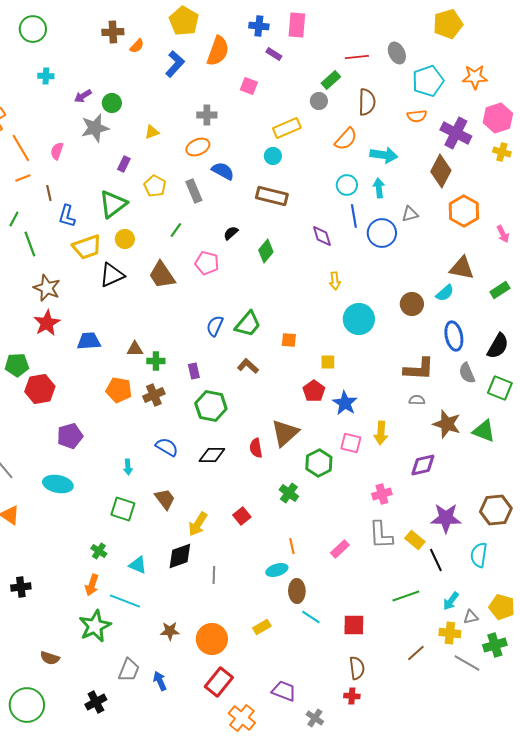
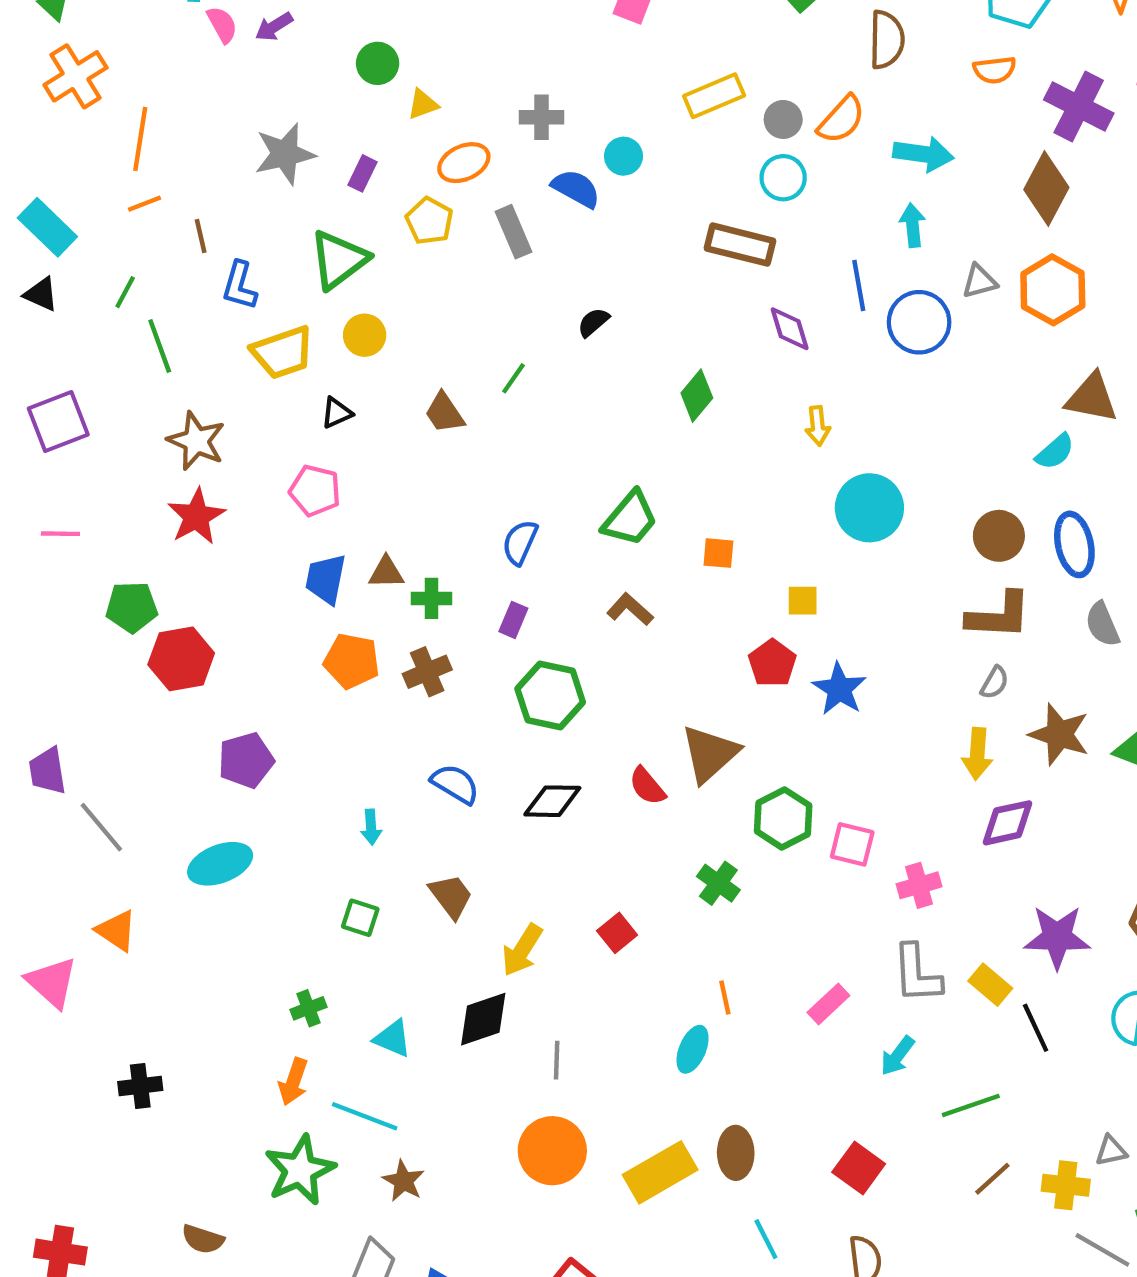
gray circle: (319, 101) -> (783, 119), moved
green circle: (112, 103) -> (378, 63), moved
gray cross: (207, 115) -> (542, 117), moved
gray star: (95, 128) -> (285, 154), moved
orange ellipse: (198, 147) -> (464, 163), moved
orange line: (21, 148) -> (140, 139), turned 40
pink semicircle: (57, 151) -> (222, 25), moved, turned 132
cyan circle: (273, 156) -> (623, 156), moved
cyan circle: (347, 185) -> (783, 178), moved
brown rectangle: (272, 196) -> (740, 245), moved
orange hexagon: (464, 211) -> (1053, 290), moved
green line: (176, 230) -> (513, 378), moved
green diamond: (266, 251) -> (697, 396), moved
pink pentagon: (207, 263) -> (315, 491), moved
black triangle: (112, 275) -> (337, 413), size x0.6
brown trapezoid: (162, 275) -> (444, 413), size x0.7
brown circle: (412, 304) -> (999, 536), moved
blue semicircle: (215, 326) -> (520, 542), moved
blue trapezoid: (89, 341) -> (326, 579), moved, turned -75
purple rectangle: (194, 371) -> (513, 620), turned 35
gray semicircle: (417, 400) -> (995, 683), turned 119
yellow arrow: (381, 433) -> (977, 754), moved
pink square: (351, 443) -> (852, 844), moved
red semicircle: (256, 448) -> (647, 786), turned -30
cyan ellipse: (58, 484) -> (220, 864), turned -32
green square: (123, 509) -> (360, 918), size x0.7
green cross: (99, 551) -> (309, 1008), turned 35
cyan ellipse: (277, 570) -> (693, 1049), turned -50
brown ellipse: (297, 591) -> (736, 1153), moved
cyan arrow: (451, 601) -> (897, 1056), moved
cyan line: (311, 617) -> (766, 1239), moved, turned 30
red square: (354, 625) -> (859, 1168), turned 35
yellow rectangle: (262, 627) -> (660, 1172), size x1.8
brown star: (170, 631) -> (403, 1181), moved, turned 30
orange circle: (212, 639) -> (552, 1151), moved
brown line: (416, 653) -> (992, 1179), moved

